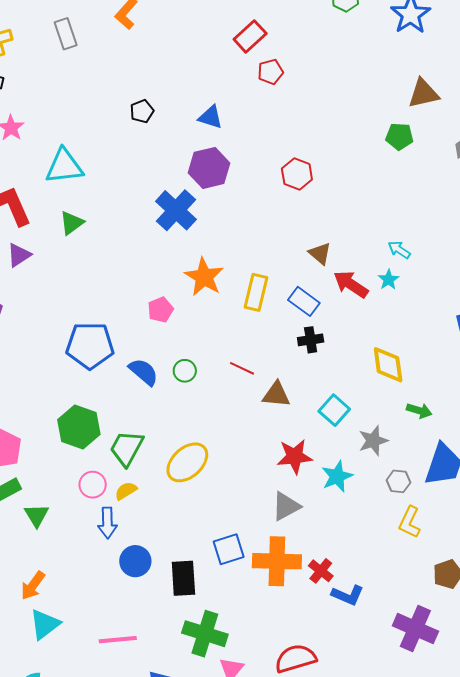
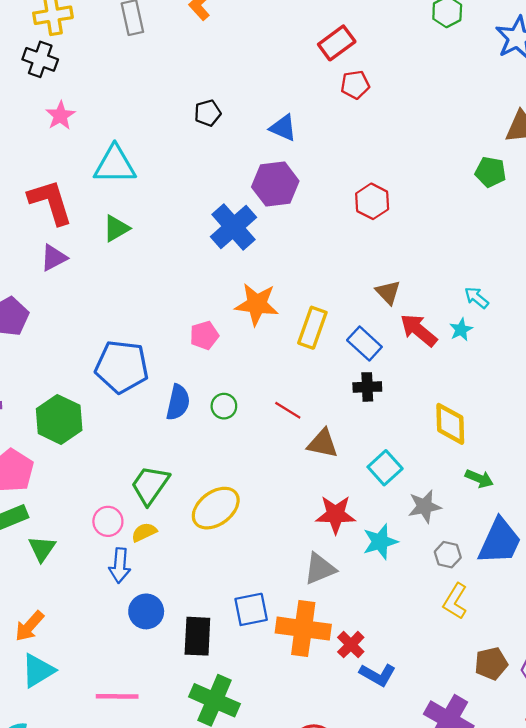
orange star: (204, 277) -> (257, 304), turned -30
blue semicircle: (143, 372) -> (178, 402), turned 56
green hexagon: (79, 427) -> (59, 419), moved

